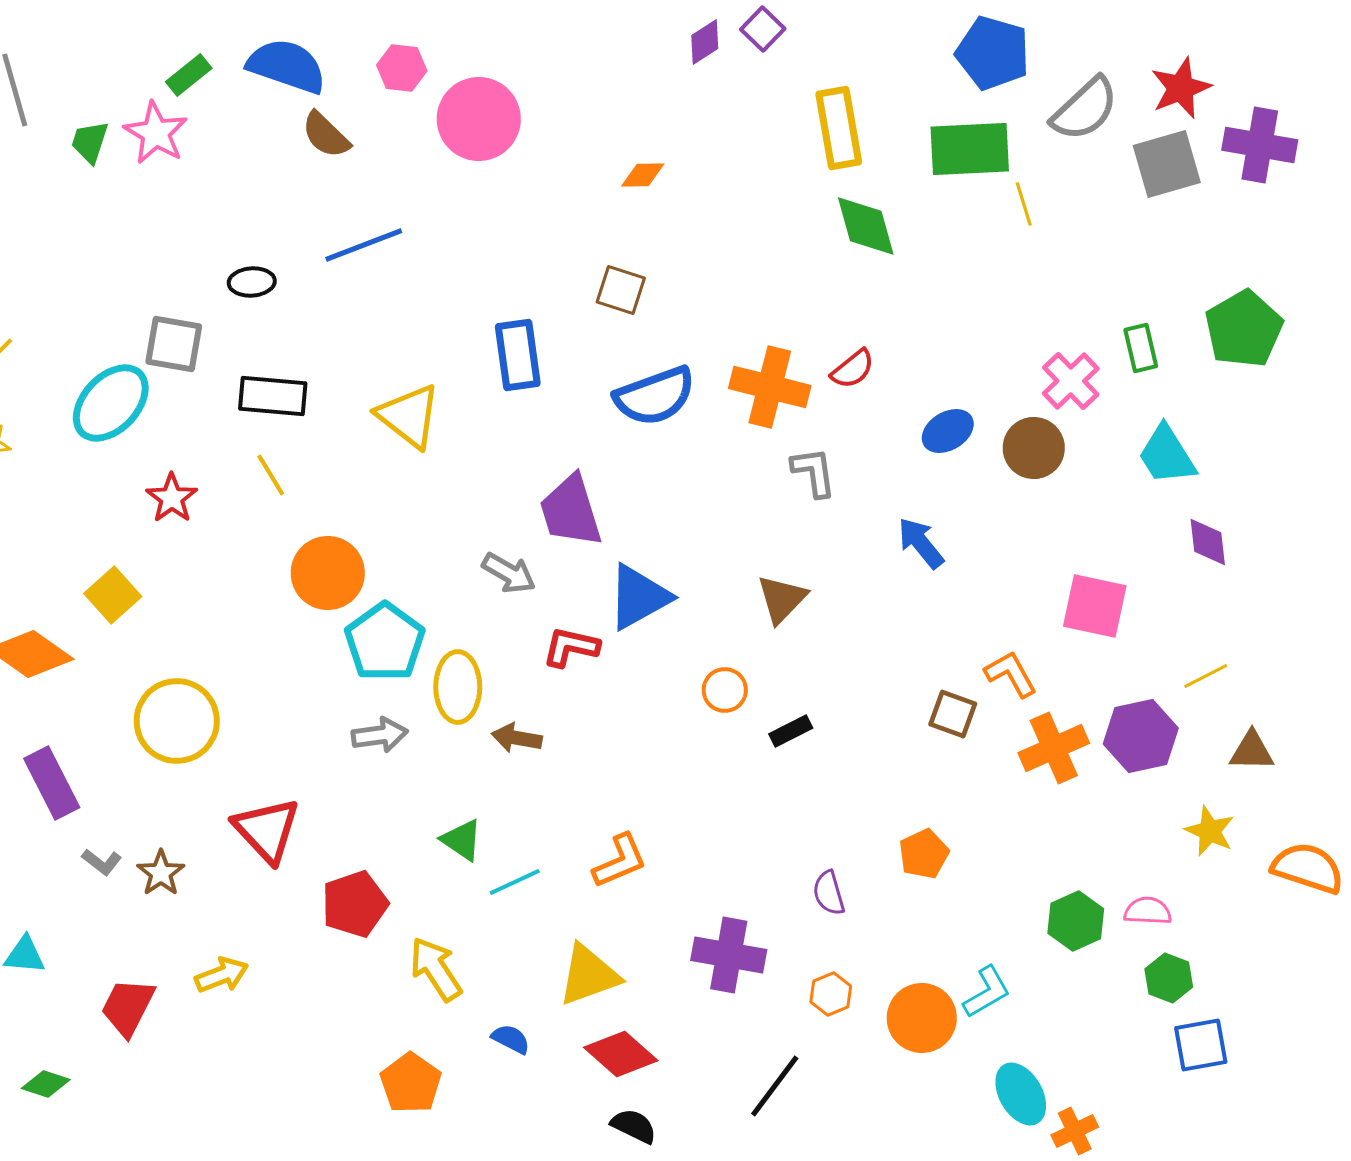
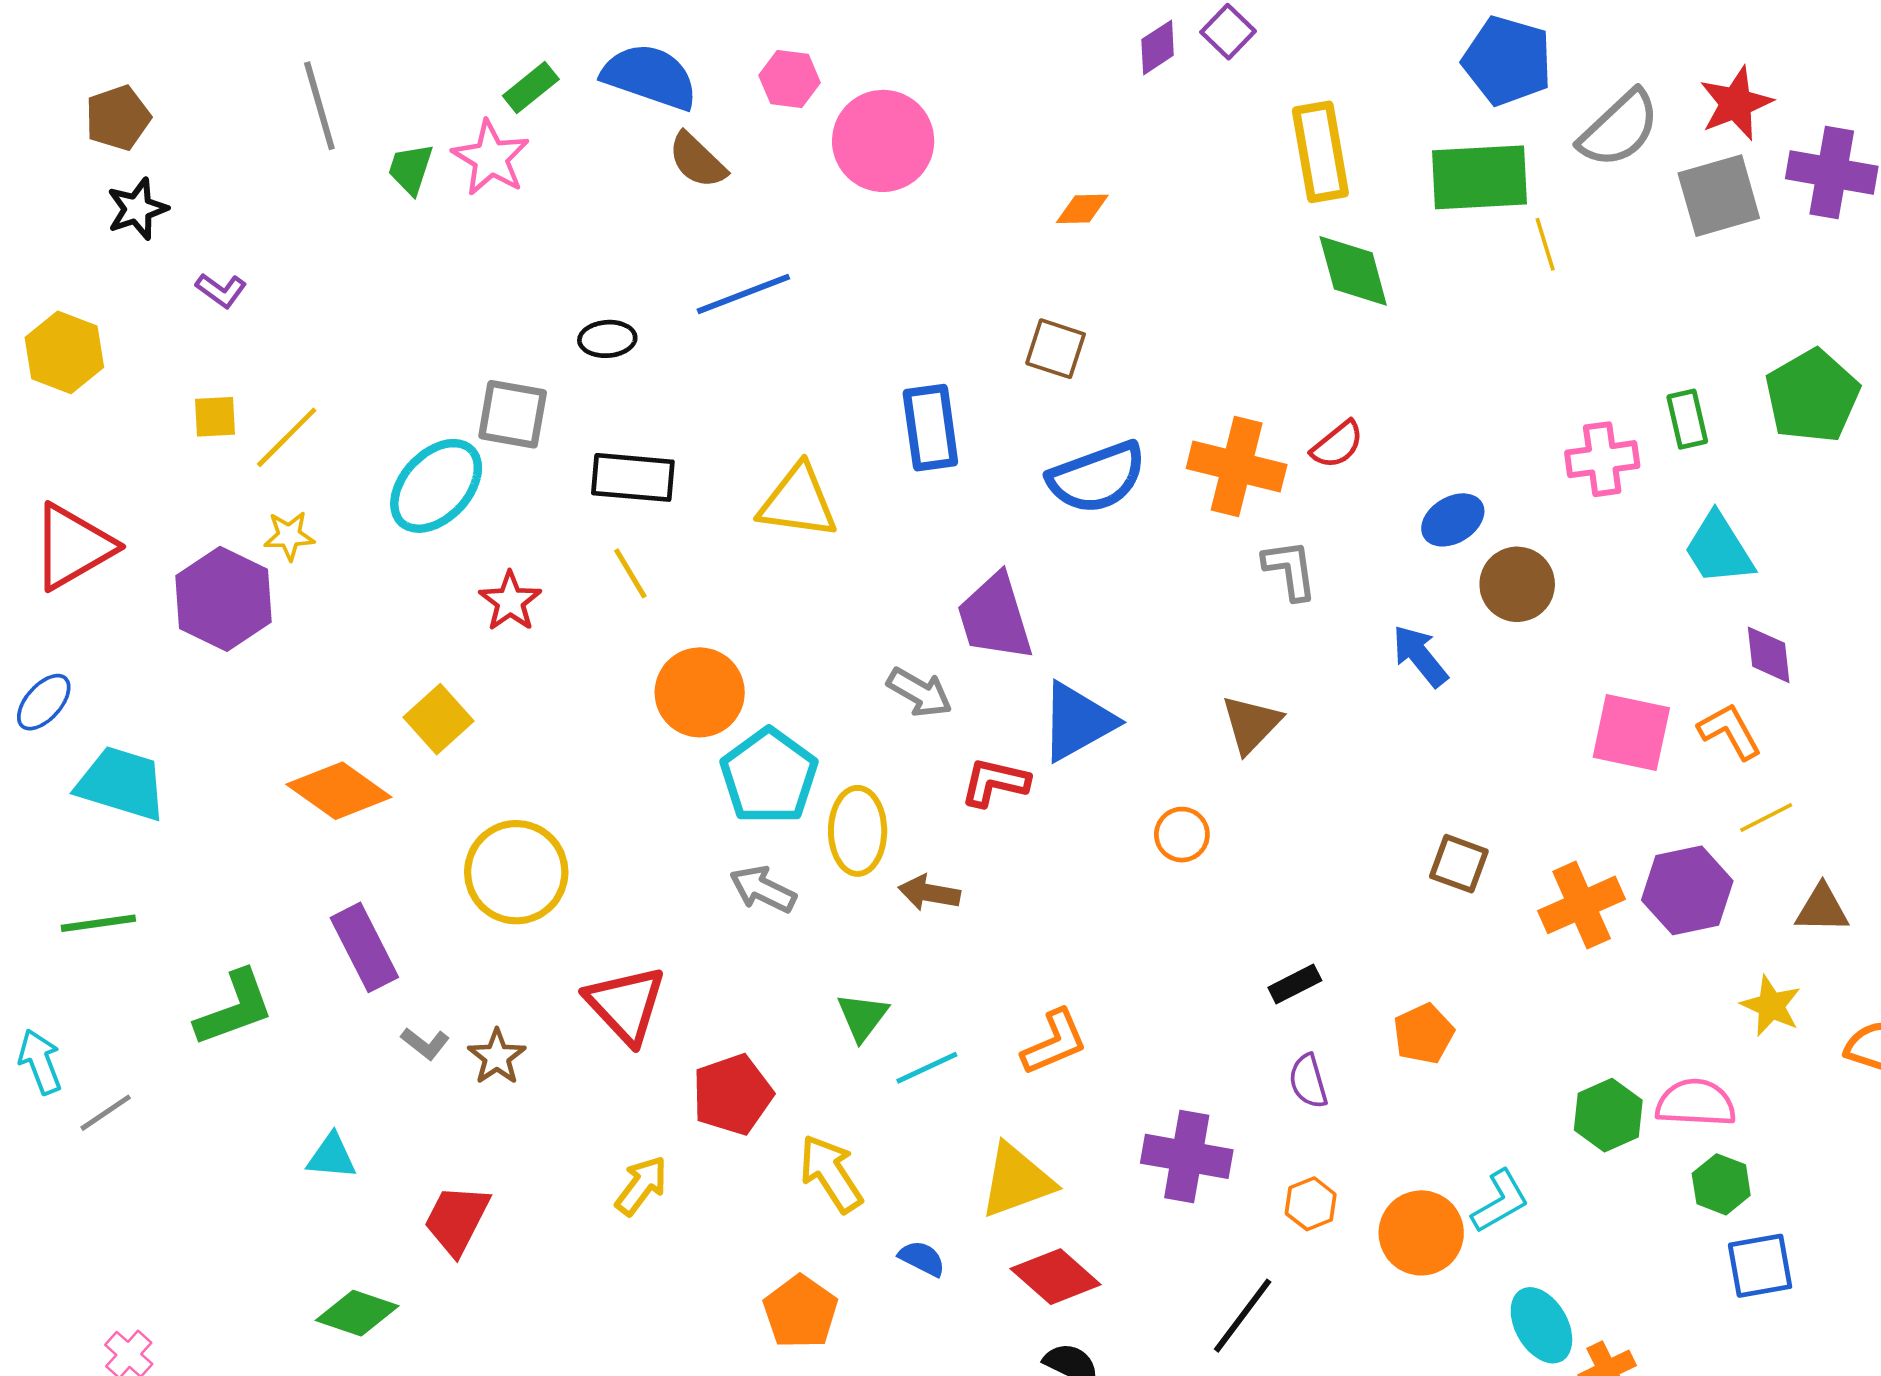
pink cross: (1071, 381) -> (1602, 459), turned 36
yellow triangle: (409, 416) -> (798, 502), turned -30
brown circle: (1034, 448) -> (1517, 584), moved
orange L-shape: (1011, 674) -> (1730, 731), moved
black rectangle: (791, 731) -> (1295, 984), moved
gray arrow: (380, 735) -> (763, 889), turned -146
green triangle: (462, 840) -> (862, 1017), turned 33
pink semicircle: (1148, 911) -> (1696, 1103), size x1.4
yellow arrow: (222, 975) -> (641, 1186), moved, turned -32
green diamond: (46, 1084) -> (357, 1313), size x1.4

